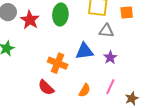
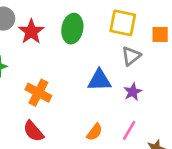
gray triangle: (106, 31) -> (131, 56), turned -49
orange cross: (58, 63) -> (38, 93), moved
red semicircle: (46, 87) -> (33, 131), moved

